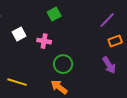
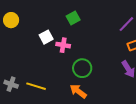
white square: (19, 34) -> (46, 37), moved

